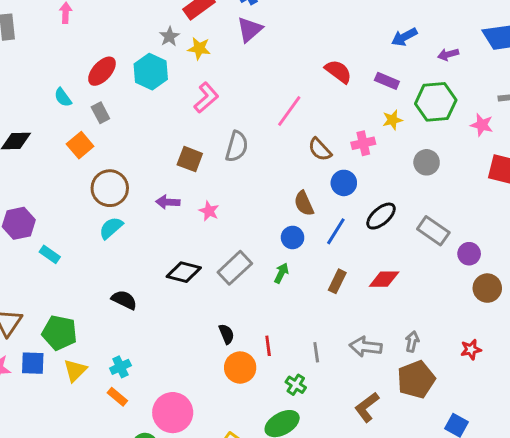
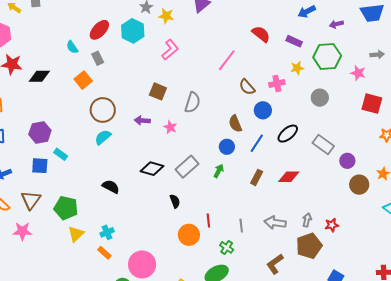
gray semicircle: (237, 146) -> (192, 102), moved
black semicircle: (227, 334) -> (175, 201), moved
red star: (471, 349) -> (332, 225), moved
blue square: (33, 363) -> (40, 166), moved

